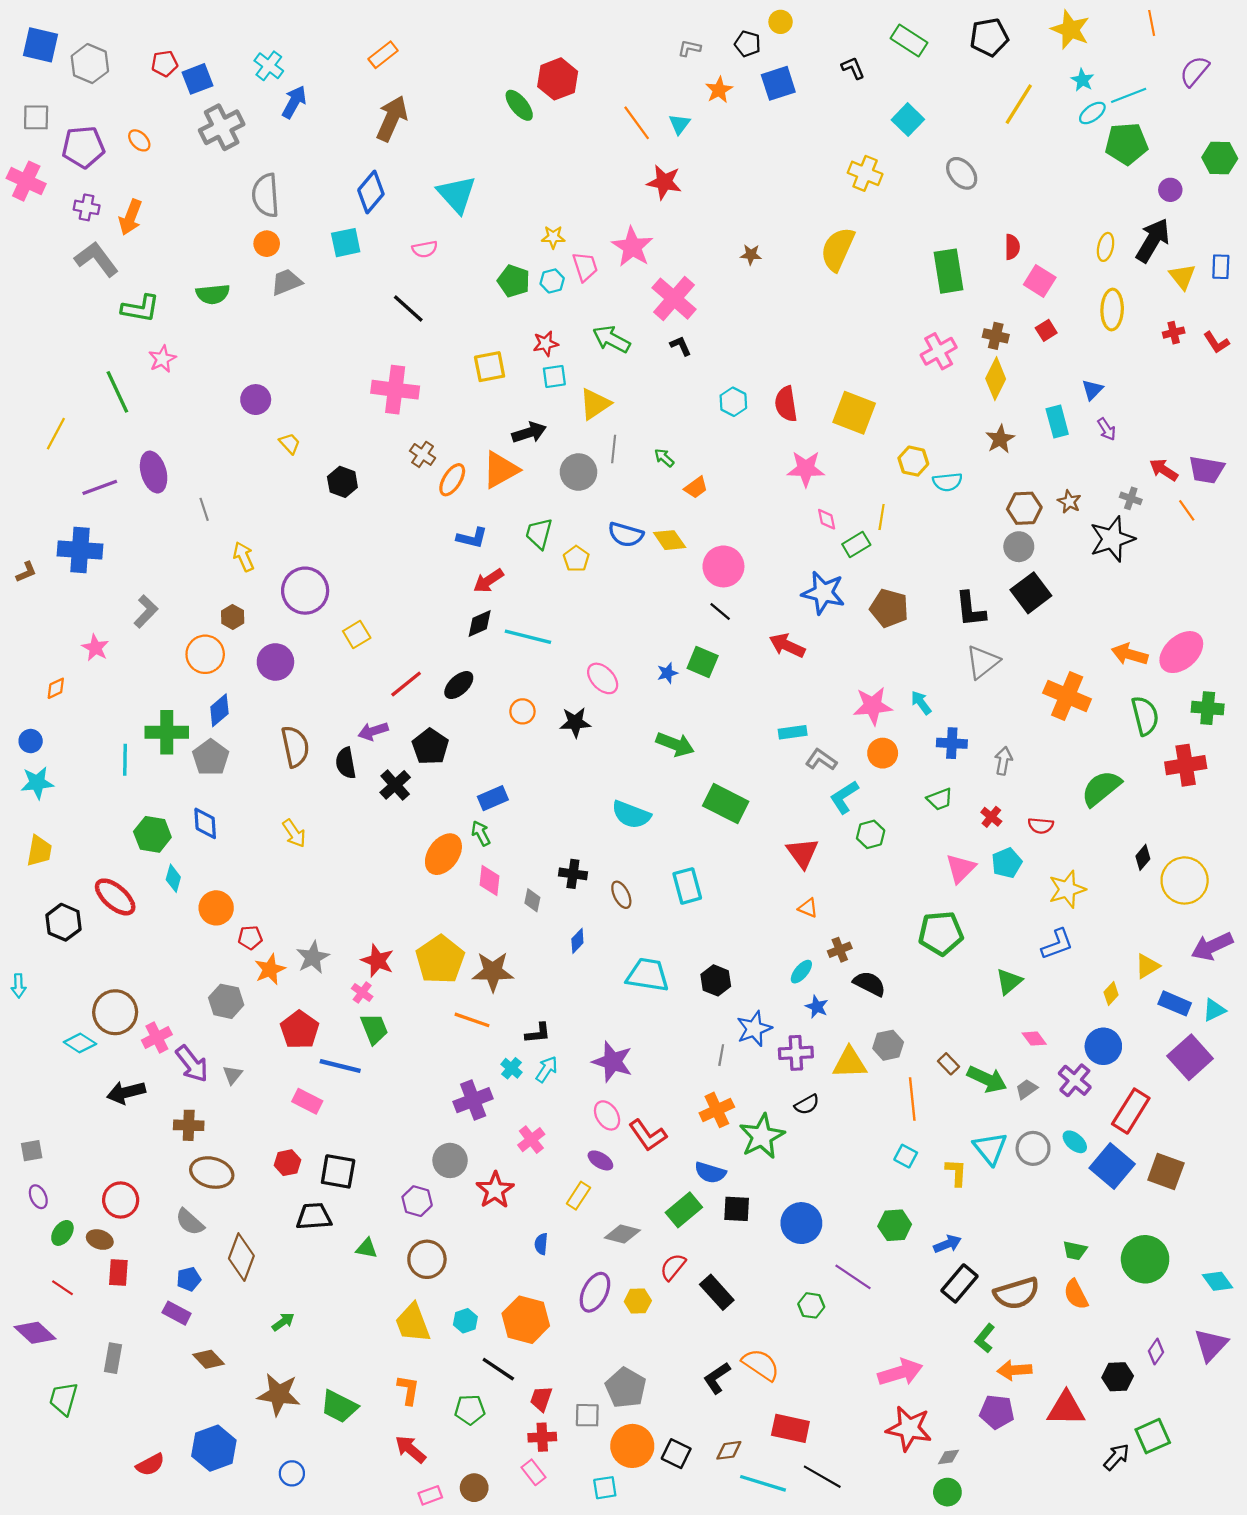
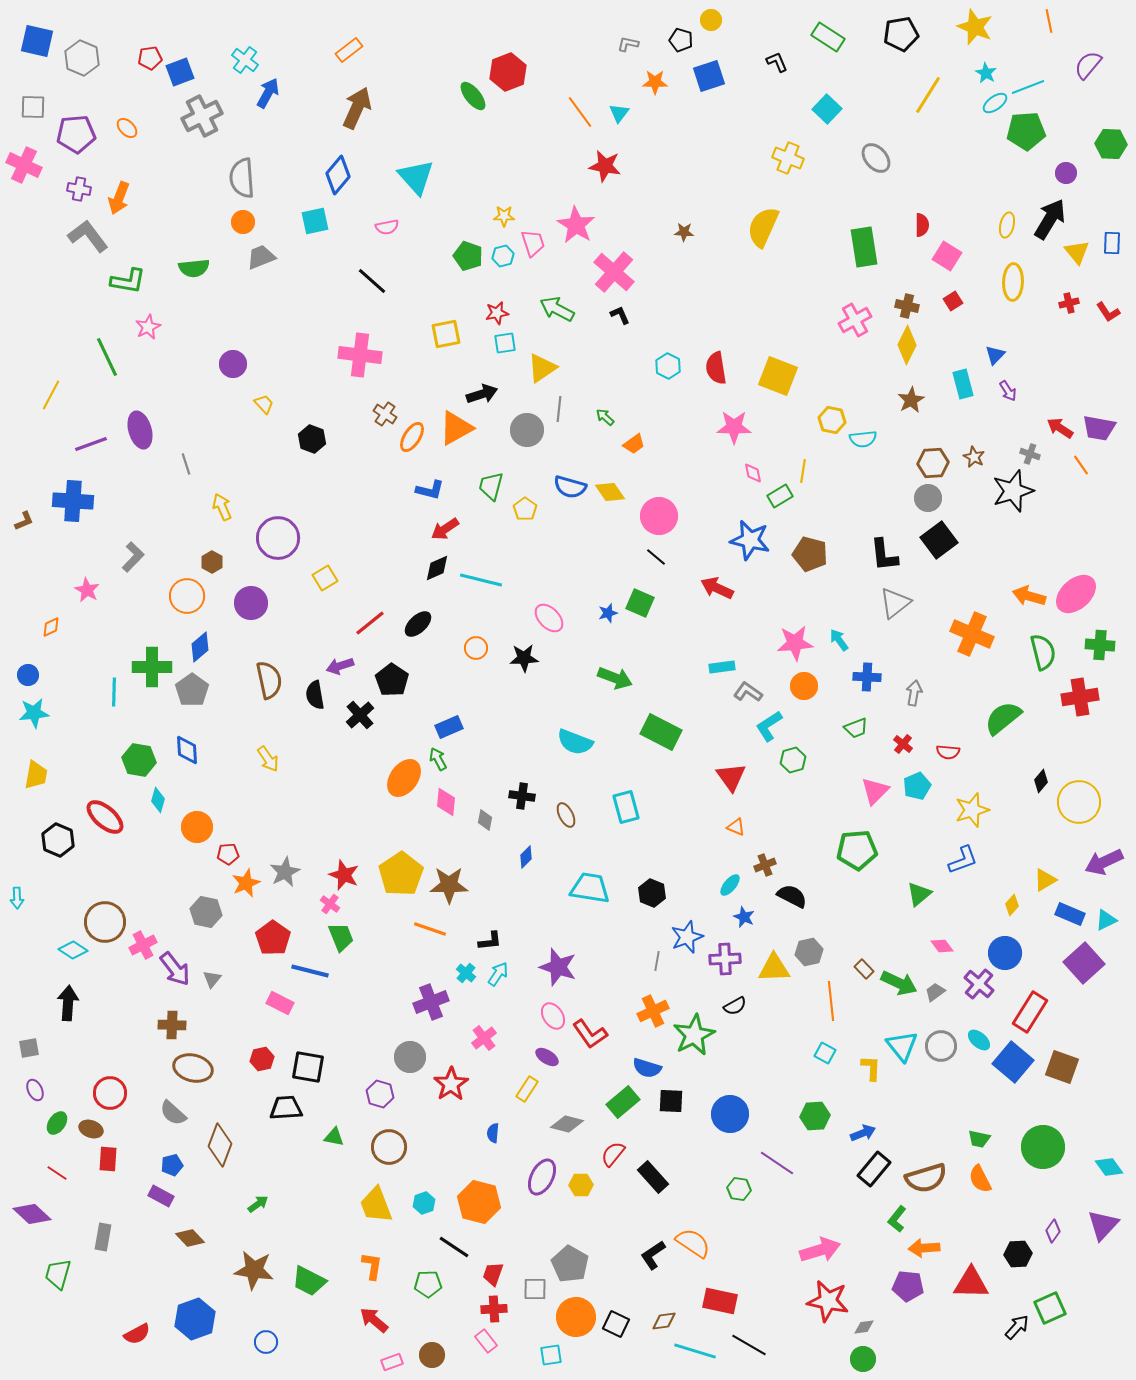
orange star: (719, 90) -> (655, 82), turned 30
black arrow: (126, 1092) -> (68, 1003), moved, turned 108

